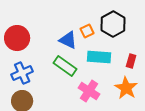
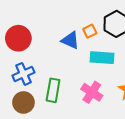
green rectangle: (65, 66) -> (53, 90), moved, turned 65

